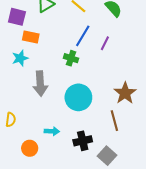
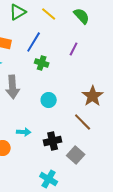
blue line: (83, 36) -> (34, 42), moved
cyan circle: (78, 97) -> (49, 100), size x0.6
brown line: (114, 121) -> (83, 122), turned -30

